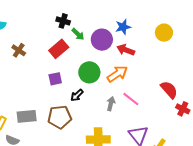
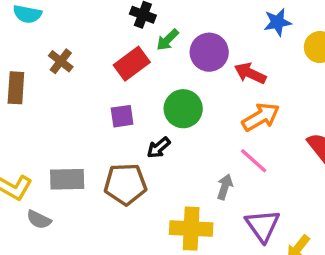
blue star: (123, 27) -> (277, 22), moved
green arrow: (78, 34) -> (168, 40), turned 88
orange arrow: (117, 74) -> (261, 117), moved
gray arrow: (111, 104) -> (225, 187), moved

